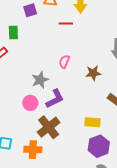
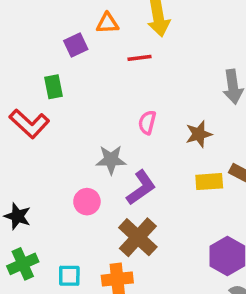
gray star: (40, 80) -> (111, 160), turned 30
pink circle: (30, 103) -> (87, 202), moved
yellow rectangle: (92, 122) -> (209, 182), moved

